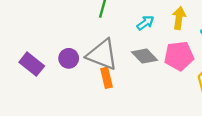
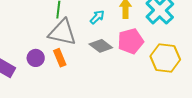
gray triangle: (102, 55) -> (62, 32), moved
orange rectangle: (106, 78) -> (60, 58), moved

